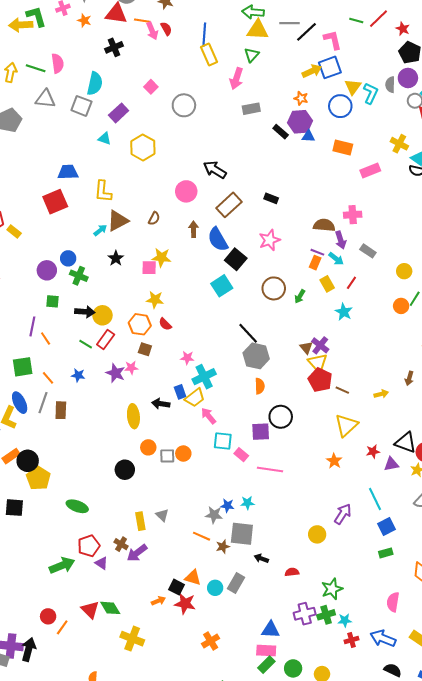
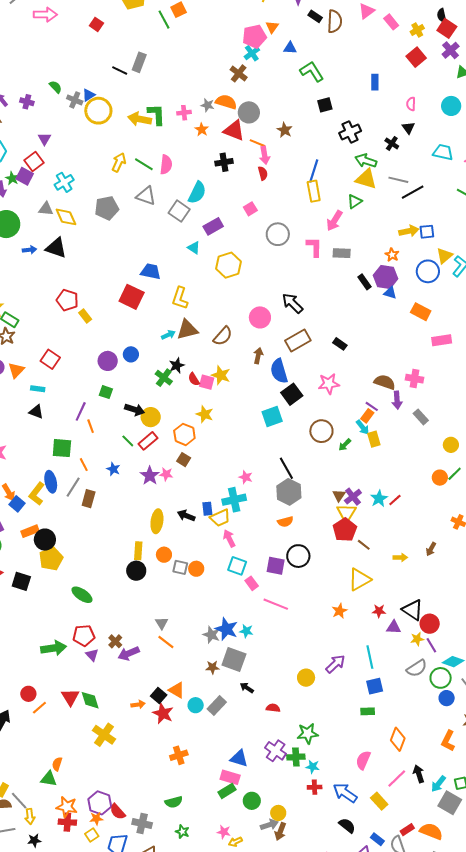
red semicircle: (166, 29) -> (263, 173), moved
pink L-shape: (333, 40) -> (314, 247), moved
blue square: (330, 67) -> (427, 232), size x0.7
red square: (55, 202) -> (132, 297), turned 35
brown semicircle: (154, 219) -> (223, 336), size x1.5
cyan arrow: (336, 259) -> (363, 427), moved
green cross: (79, 276) -> (164, 378), moved
red line: (351, 283) -> (395, 500), moved
cyan star: (344, 312) -> (379, 499), moved
red semicircle: (165, 324) -> (194, 379), moved
pink star: (187, 358) -> (246, 477), moved
orange semicircle: (260, 386) -> (285, 522), turned 63
blue star: (227, 506) -> (226, 629), size x1.6
yellow rectangle: (140, 521) -> (138, 551), moved
orange line: (202, 536) -> (166, 642), moved
purple cross: (305, 614) -> (276, 751), turned 35

